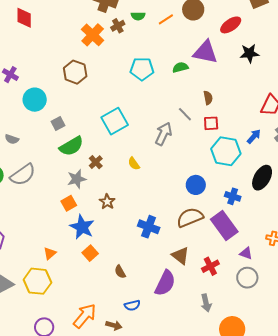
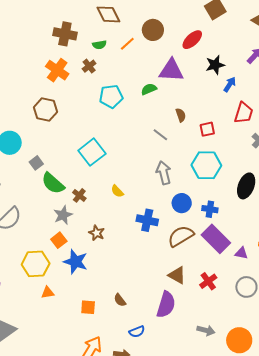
brown cross: (118, 26) -> (89, 66), moved
red square: (211, 123) -> (207, 129), moved
gray arrow: (164, 134) -> (164, 173), moved, turned -30
blue arrow: (254, 136) -> (230, 84), moved
green semicircle: (71, 146) -> (53, 183), turned 80
blue cross: (233, 196) -> (210, 209), moved
blue cross: (149, 227) -> (147, 220), moved
orange triangle: (50, 253) -> (48, 293), turned 40
orange square: (90, 253) -> (88, 307), moved, turned -35
purple triangle: (246, 253) -> (241, 253), moved
yellow hexagon: (37, 281) -> (36, 264), moved
gray arrow: (206, 303) -> (206, 330), moved, turned -54

